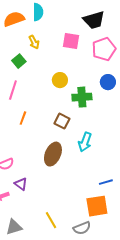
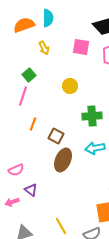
green square: (19, 61) -> (29, 75), moved
green cross: (82, 97) -> (92, 116), moved
brown square: (62, 121) -> (56, 136), moved
cyan arrow: (85, 142) -> (95, 148), turned 60

